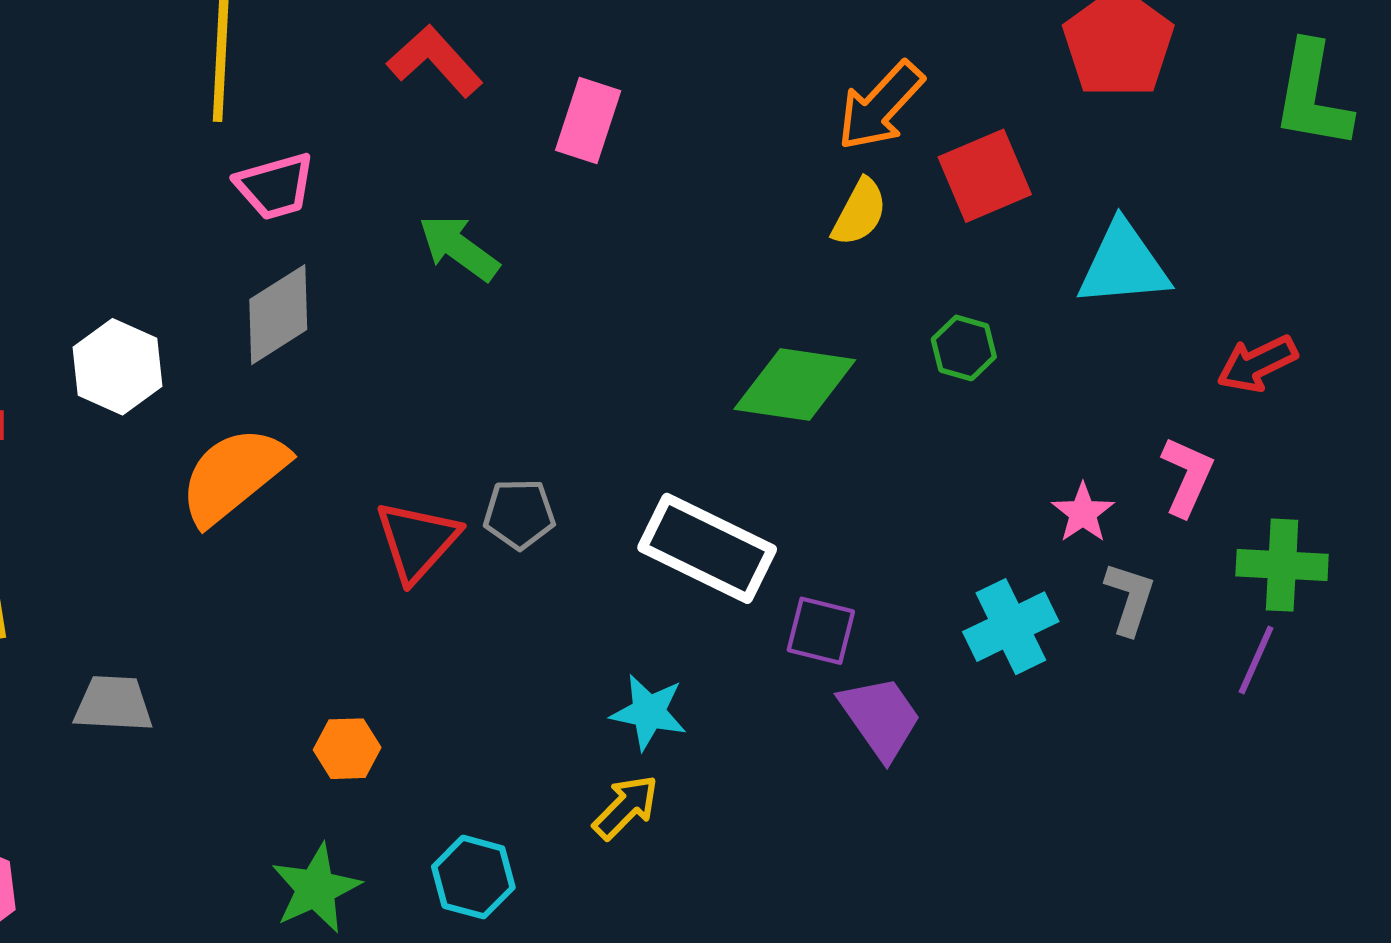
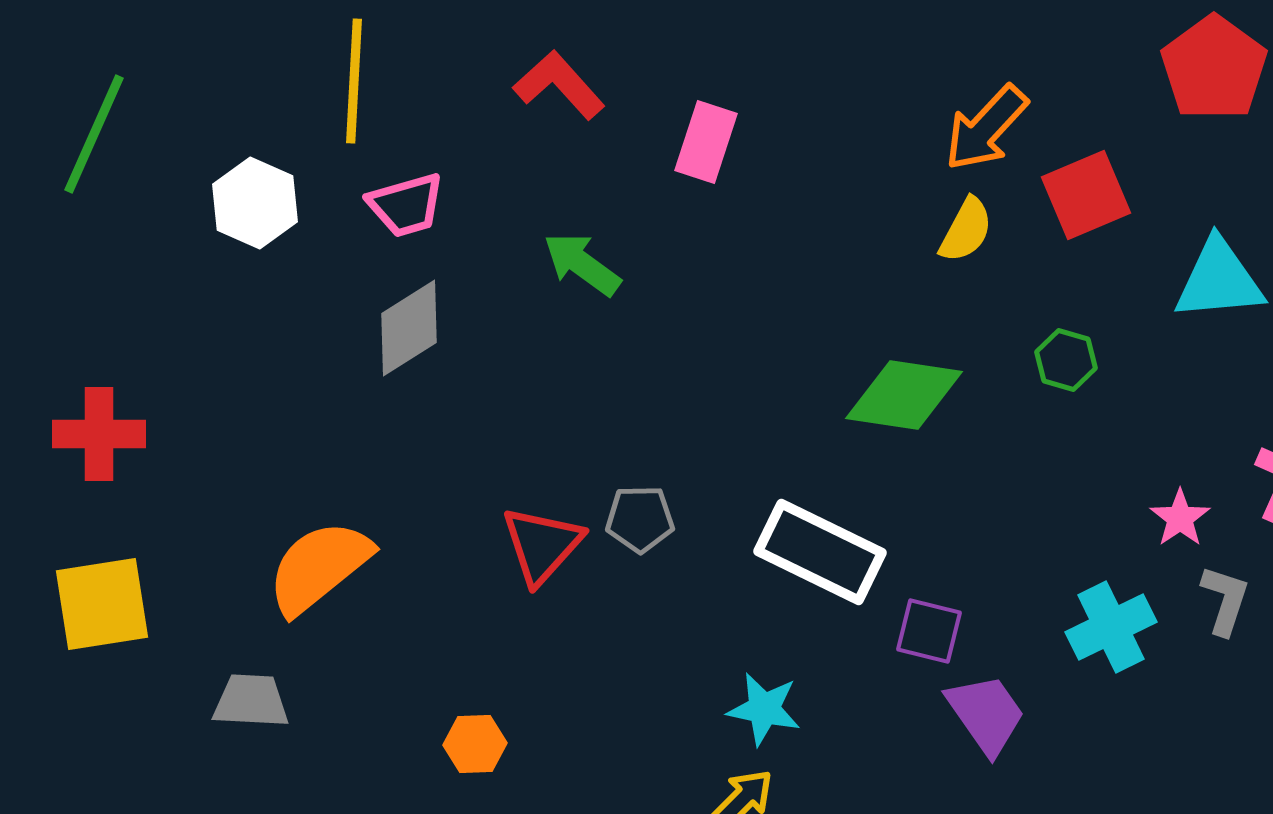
white hexagon: (118, 367) -> (255, 203), moved
orange semicircle: (233, 475) -> (319, 567), moved

